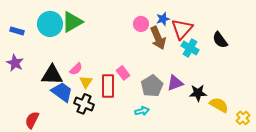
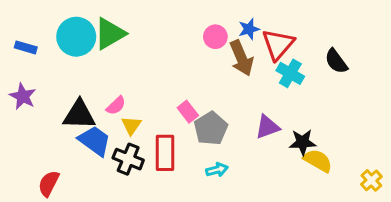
red rectangle: (108, 86) -> (165, 153), moved
gray pentagon: (152, 86) -> (211, 128), moved
yellow semicircle: (219, 105) -> (318, 161), moved

